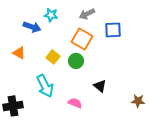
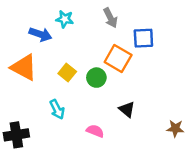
gray arrow: (87, 14) -> (110, 18), turned -91
orange square: (82, 39) -> (118, 58), moved
orange triangle: (19, 53) -> (24, 67), size x1.6
cyan arrow: (45, 86) -> (57, 109), size x0.7

